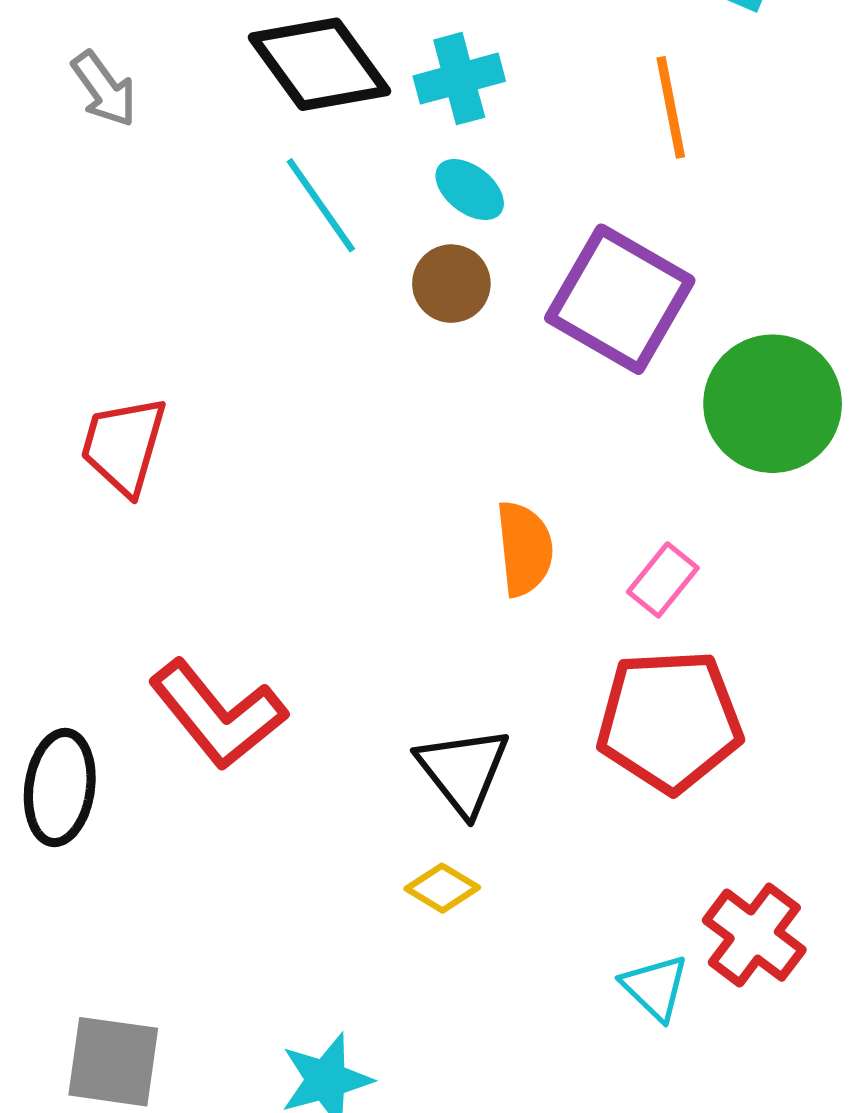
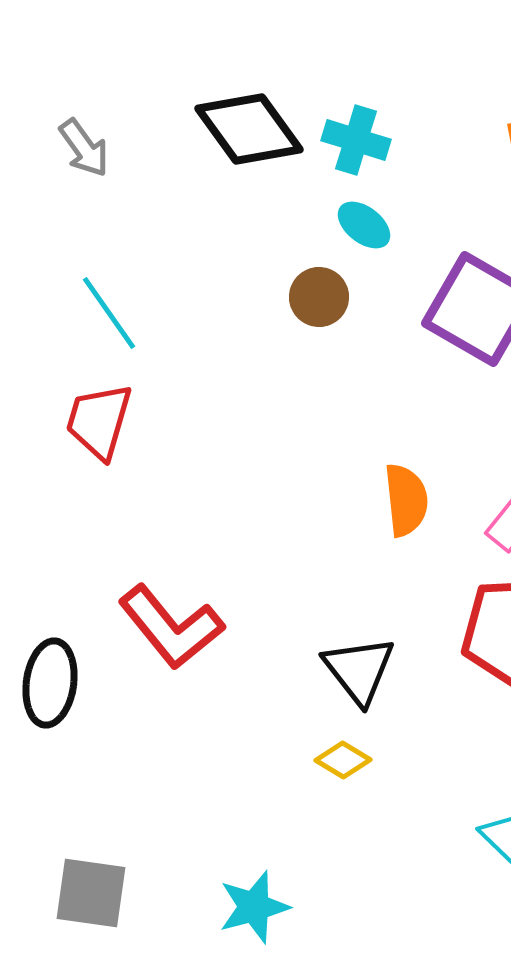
cyan cross: (459, 79) -> (356, 140), turned 32
cyan line: (321, 205) -> (109, 313), moved
brown circle: (451, 284) -> (319, 297), moved

